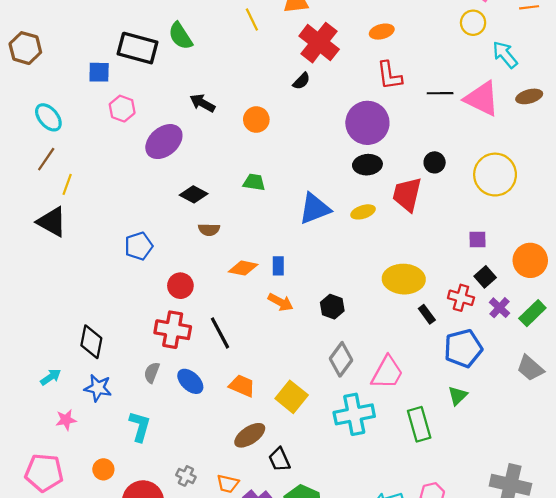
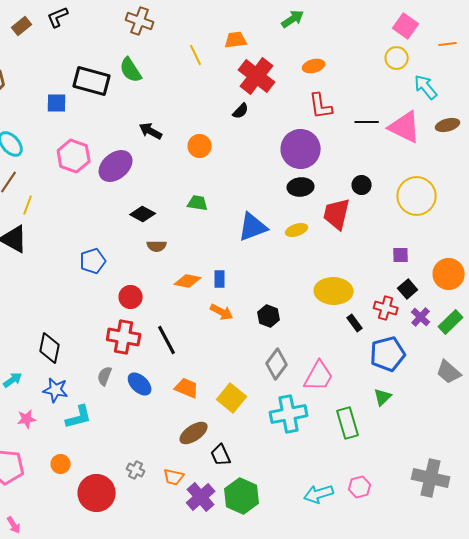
pink hexagon: (122, 109) -> (74, 156), moved, size x1.4
cyan L-shape: (140, 426) -> (79, 417), moved, turned 60

